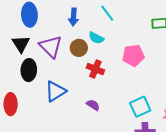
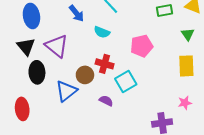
blue arrow: (73, 17) -> (77, 13), turned -36
brown circle: (79, 48) -> (85, 75), moved
cyan square: (140, 107) -> (126, 82), moved

